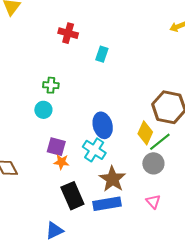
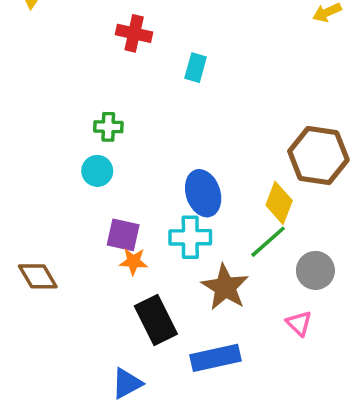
green line: (160, 142) -> (268, 242), moved
cyan cross: (94, 150) -> (190, 237), turned -30
gray circle: (153, 163) -> (315, 270), moved
blue rectangle: (107, 204) -> (216, 358), moved

